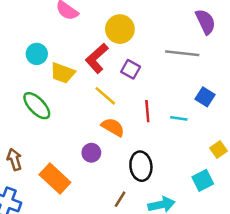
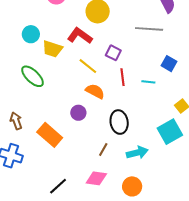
red L-shape: (97, 58) -> (80, 36), turned 80
purple square: (131, 69) -> (113, 53), moved
cyan square: (203, 180) -> (170, 132), size x1.4

